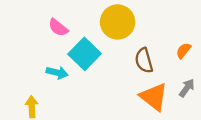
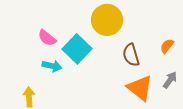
pink semicircle: (58, 27) -> (47, 38), moved

